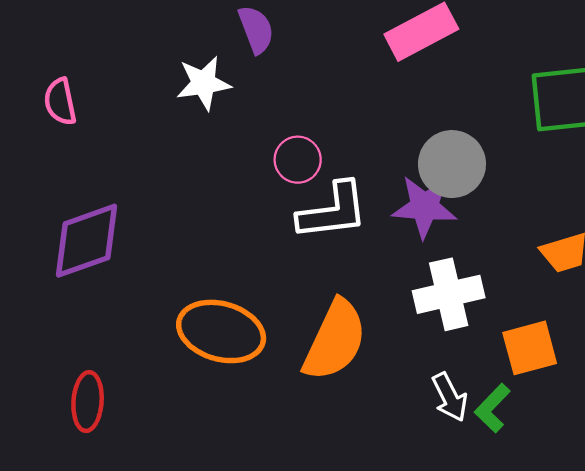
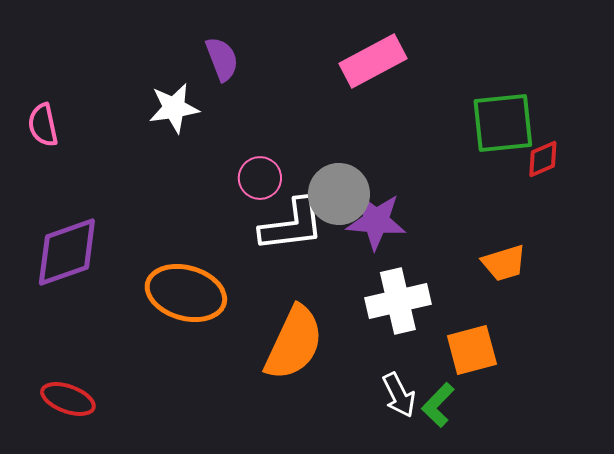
gray circle: (452, 164) -> (339, 194), moved
orange ellipse: (221, 331) -> (186, 293), moved
red ellipse: (88, 402) -> (68, 399), turned -74

